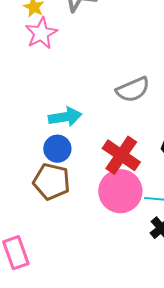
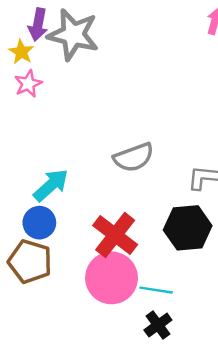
pink star: (41, 33) -> (28, 84), size x0.7
cyan arrow: (65, 117) -> (51, 185), turned -36

